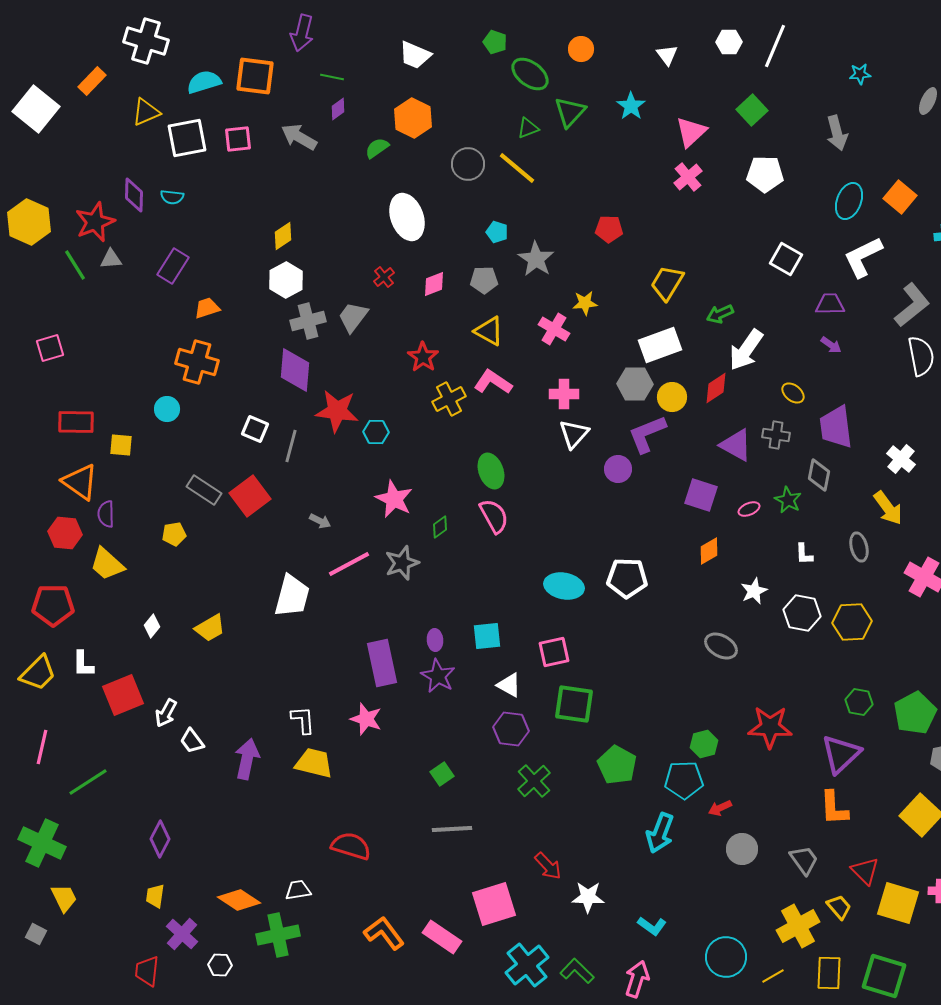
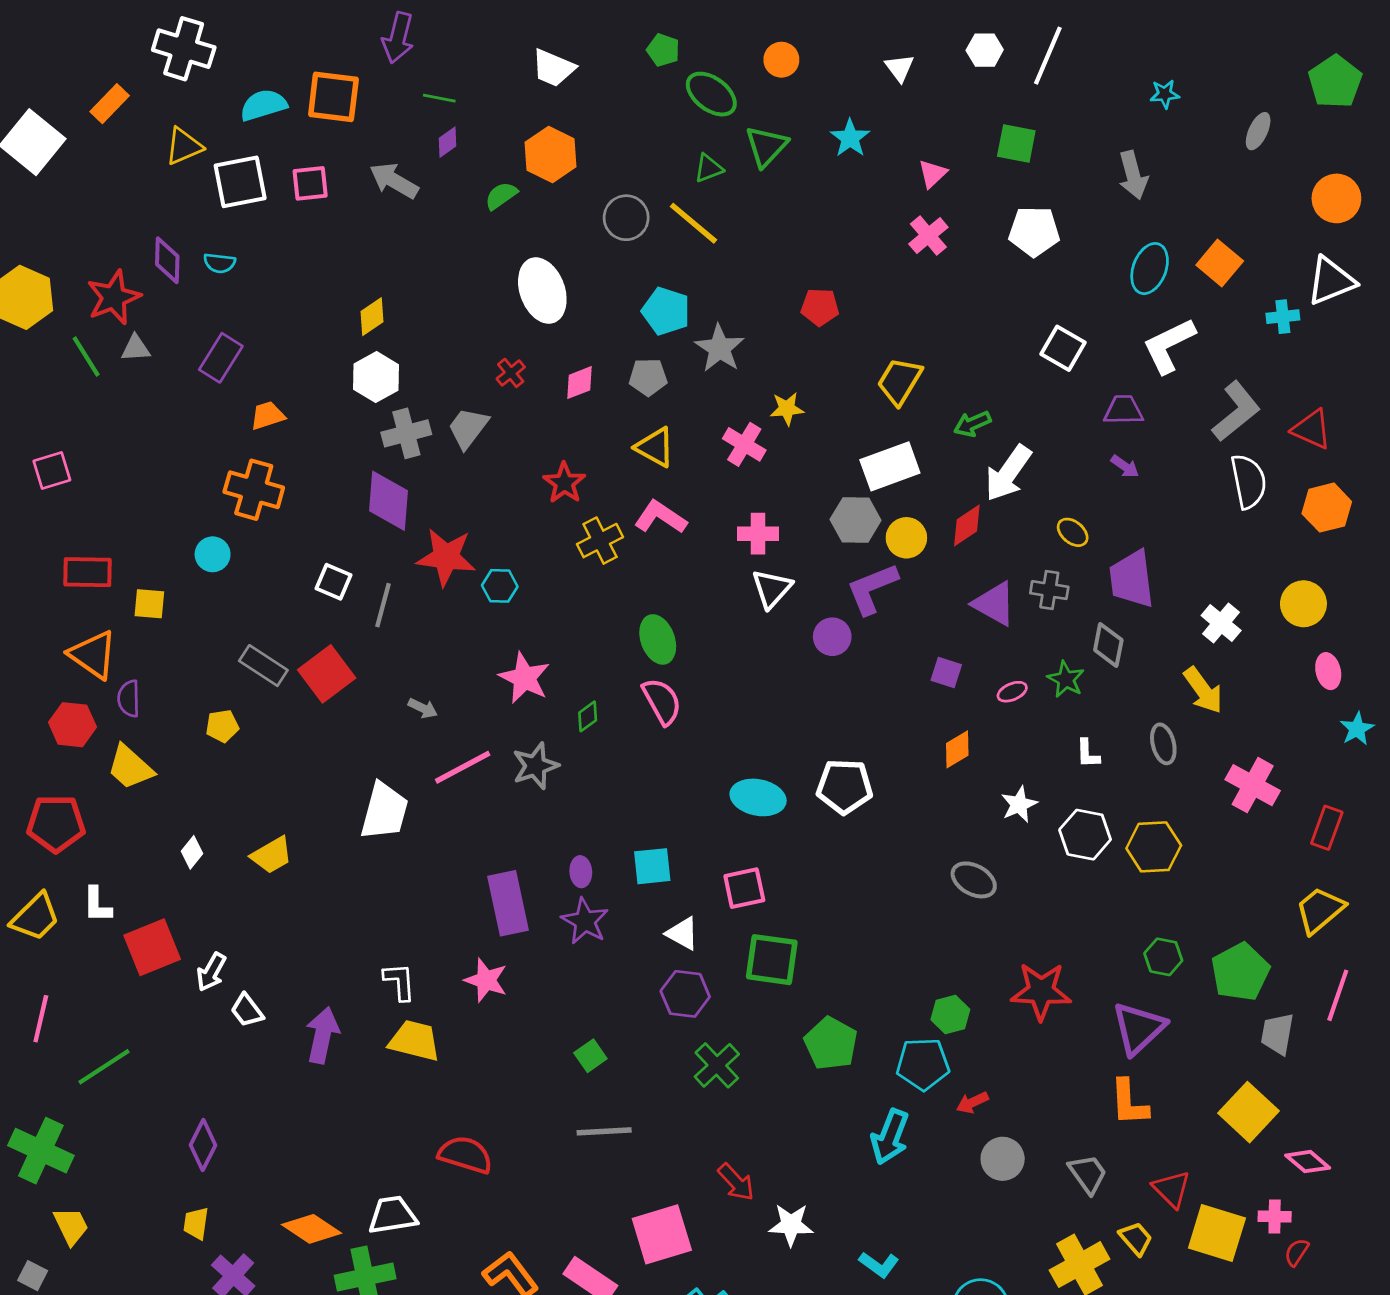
green square: (752, 110) -> (1016, 143), turned -36
pink triangle: (691, 132) -> (933, 174), size x0.7
cyan pentagon: (497, 232) -> (666, 311), size x1.6
purple square: (701, 495) -> (946, 672), size x0.7
white trapezoid: (298, 890) -> (393, 1215), size x1.4

